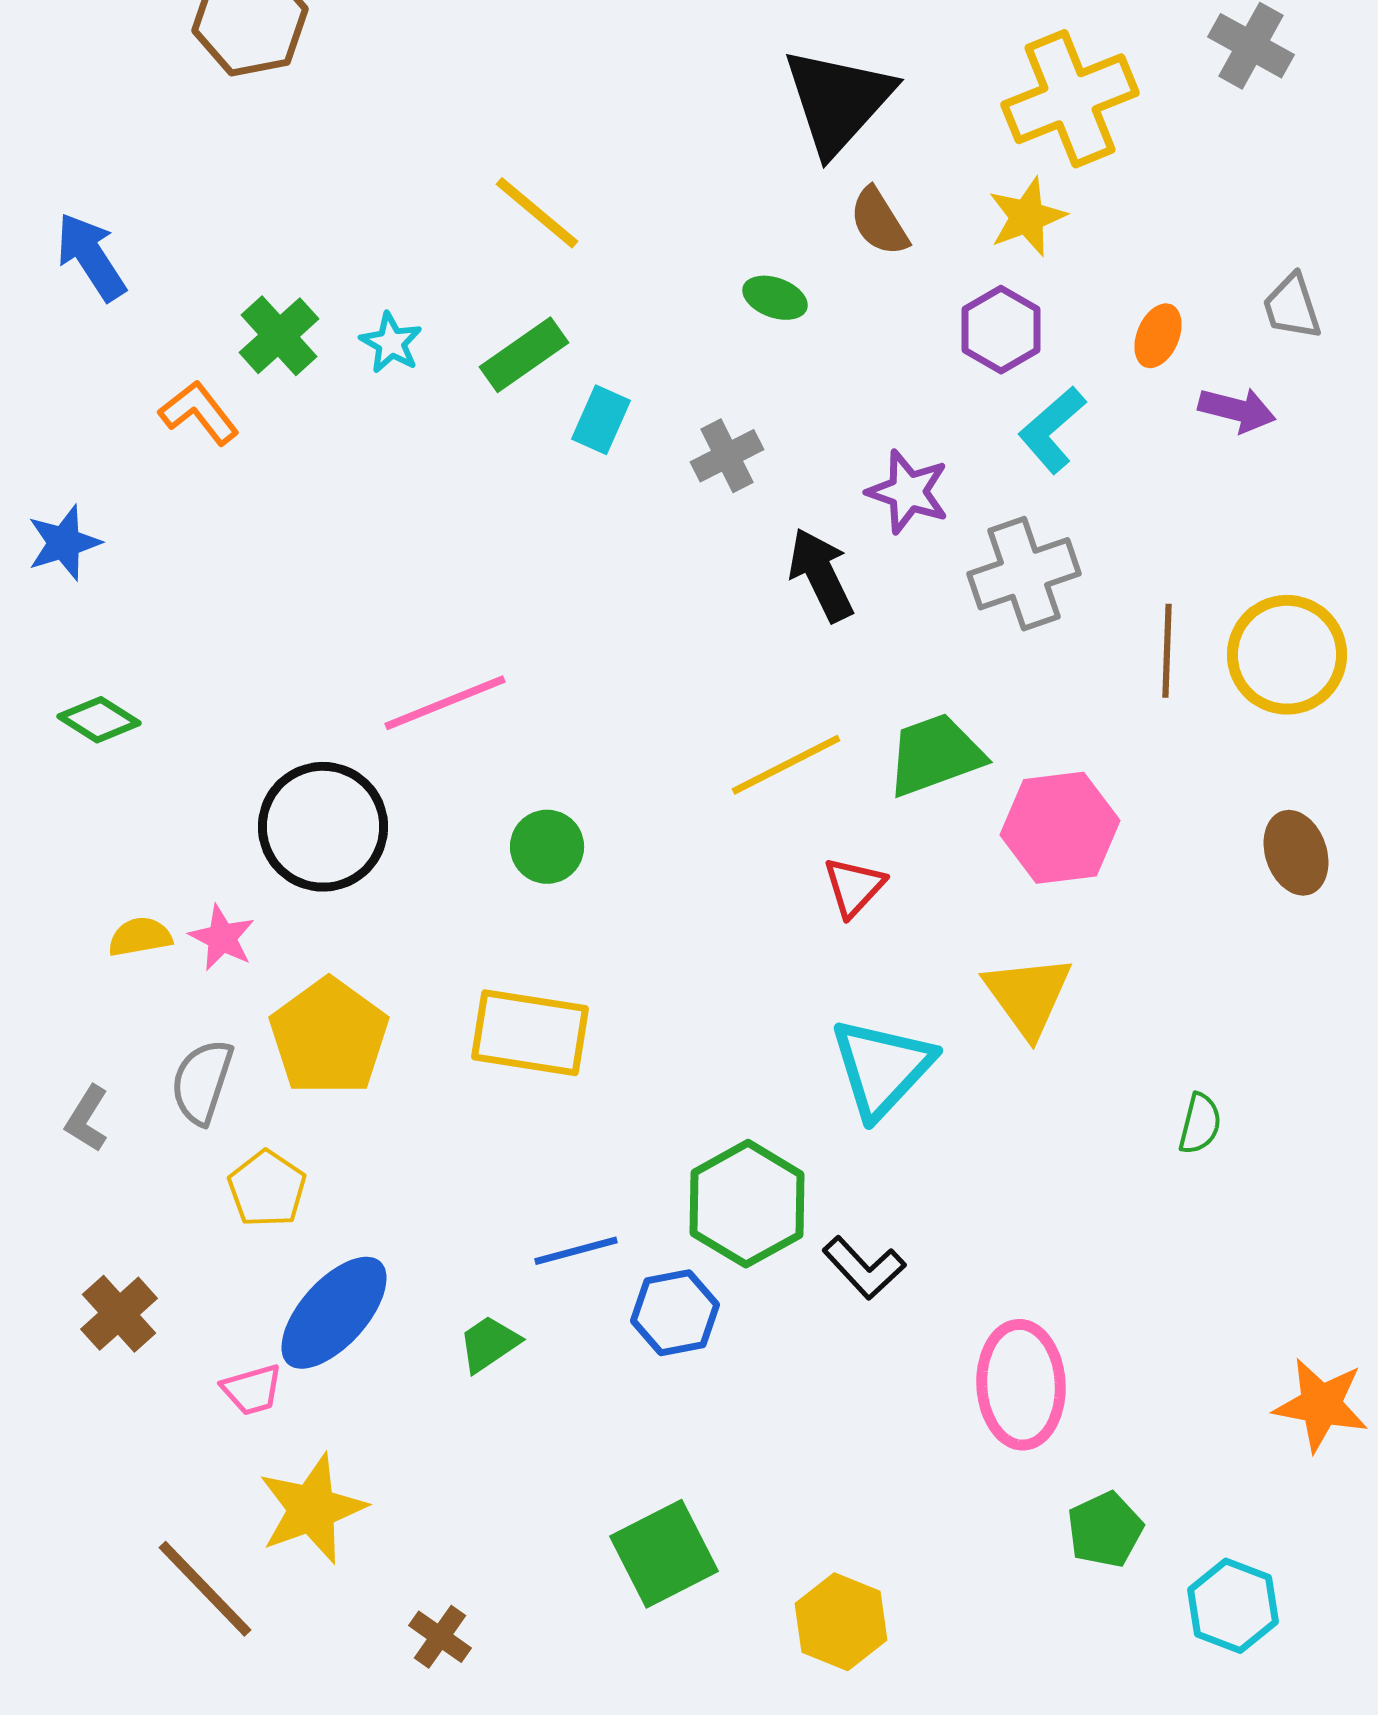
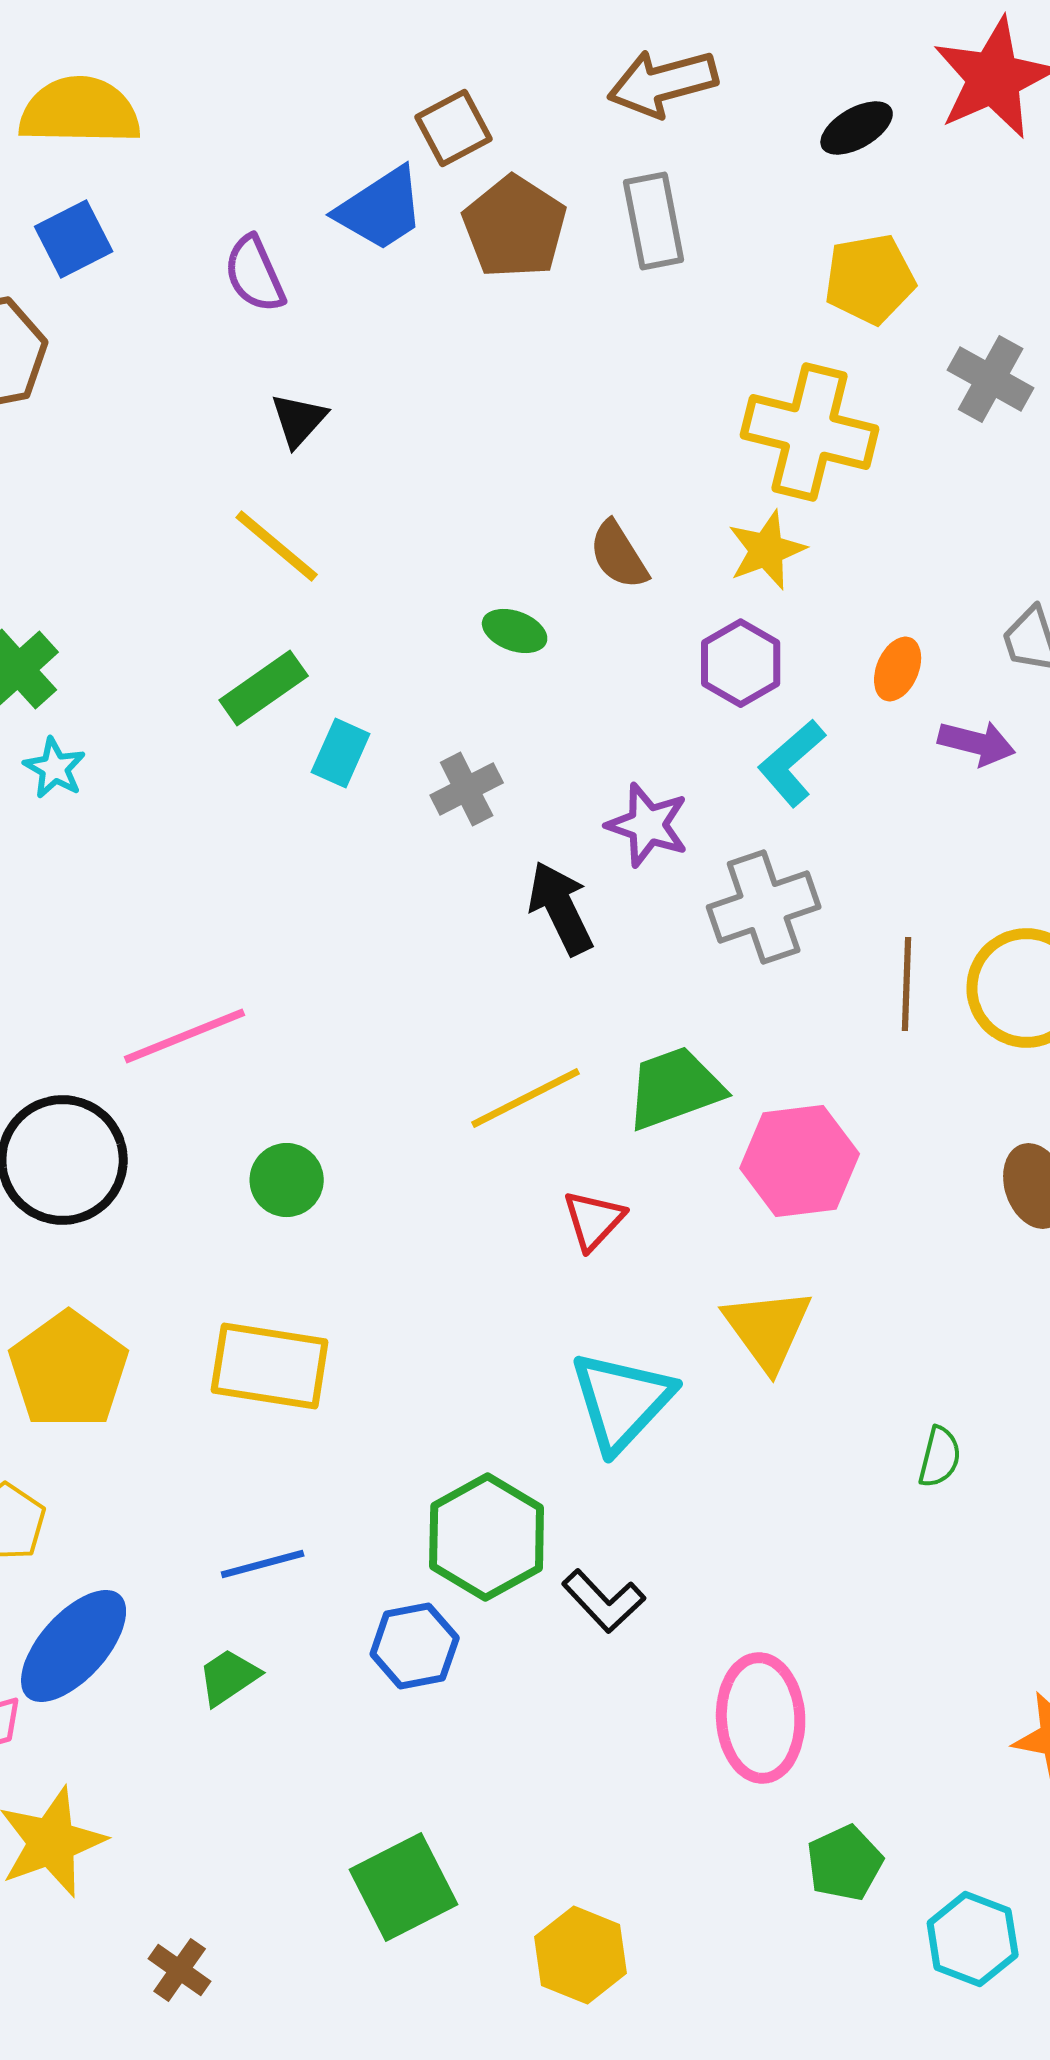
yellow cross: (1070, 99) -> (810, 432), turned 36
black triangle: (838, 101) -> (299, 420), moved, size x0.5
cyan star: (391, 343) -> (55, 768), moved
blue line: (576, 1251) -> (263, 1564), moved

